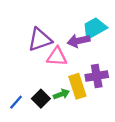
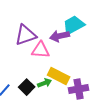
purple cross: (97, 76) -> (79, 89), moved
yellow rectangle: (77, 86) -> (59, 76), turned -45

